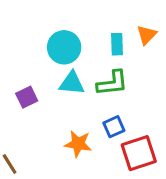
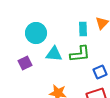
cyan circle: (64, 47) -> (36, 33), moved
blue square: (114, 127) -> (100, 72), moved

